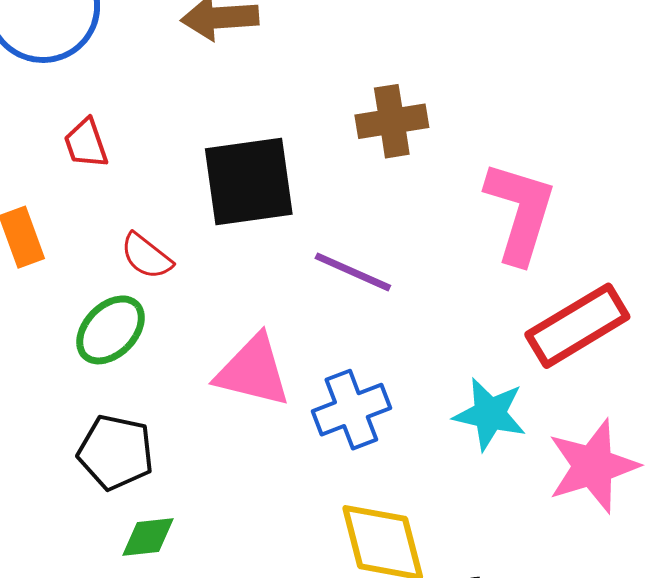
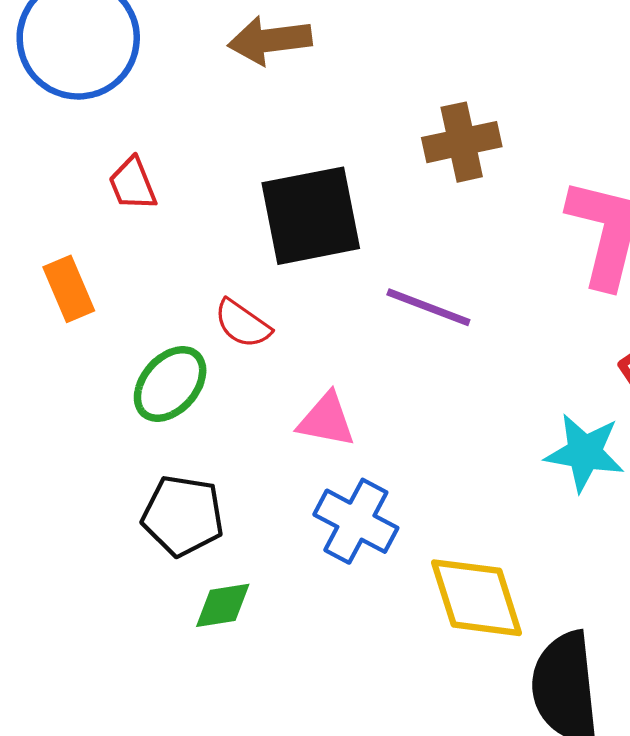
red semicircle: (146, 256) -> (242, 324), moved
pink triangle: (253, 371) -> (326, 420), size x0.7
blue cross: (351, 410) -> (356, 521), moved, turned -38

